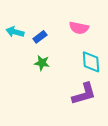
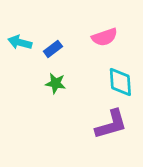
pink semicircle: (79, 28) -> (105, 37), turned -30

